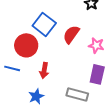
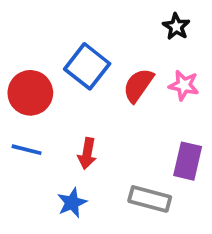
red circle: (26, 45) -> (30, 93), moved
pink star: (96, 45) -> (184, 85), moved

